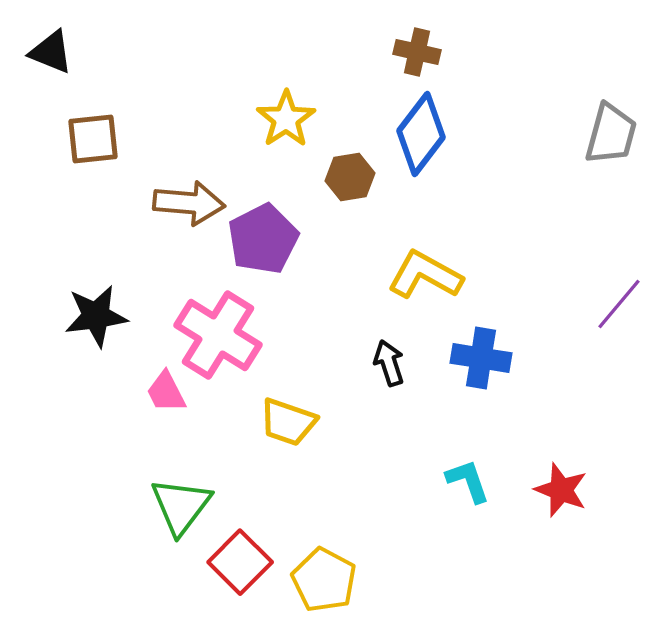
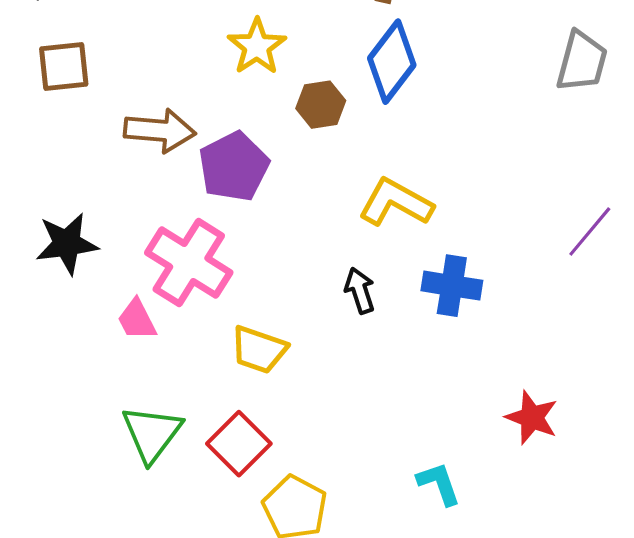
cyan L-shape: (468, 481) -> (439, 484), moved
red square: (240, 562) -> (239, 444), moved

